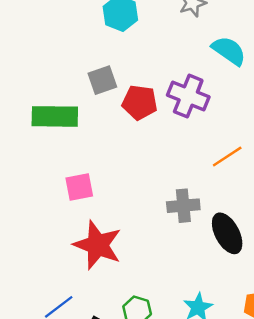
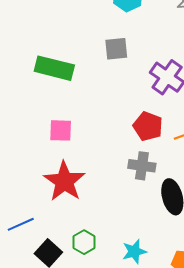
gray square: (102, 80) -> (116, 49), moved
red pentagon: (140, 102) -> (148, 126), moved

